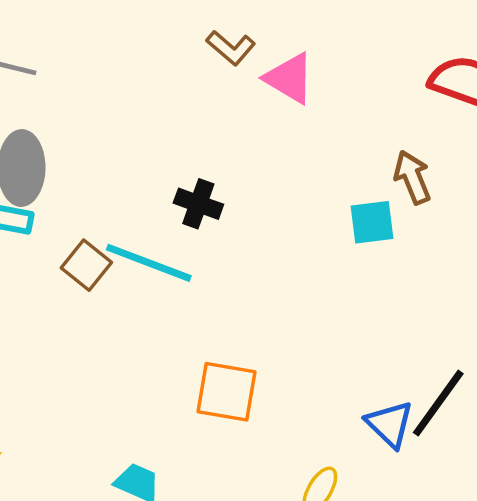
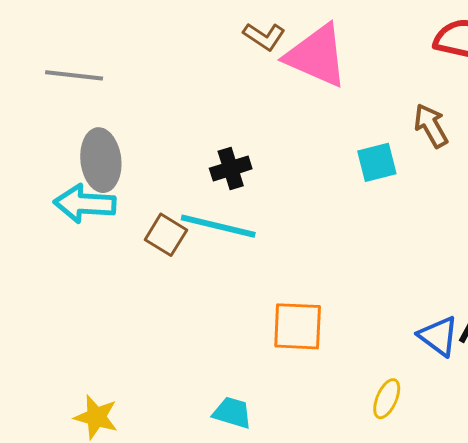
pink triangle: (289, 78) -> (317, 56), size x1.5
black cross: (198, 204) -> (231, 169), moved, turned -30
cyan square: (372, 222) -> (377, 162), moved

